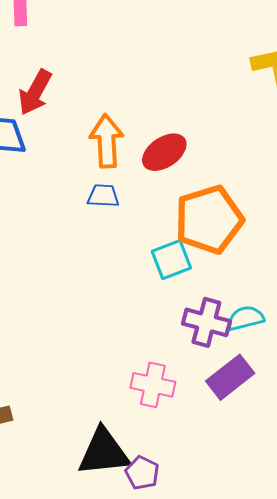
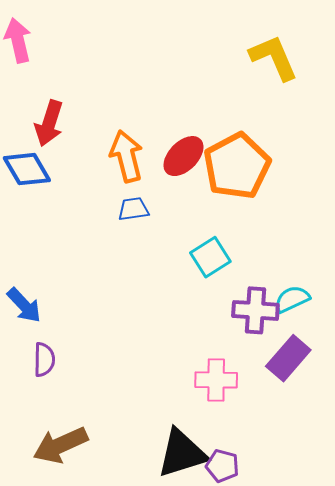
orange pentagon: (209, 220) -> (237, 166), moved

